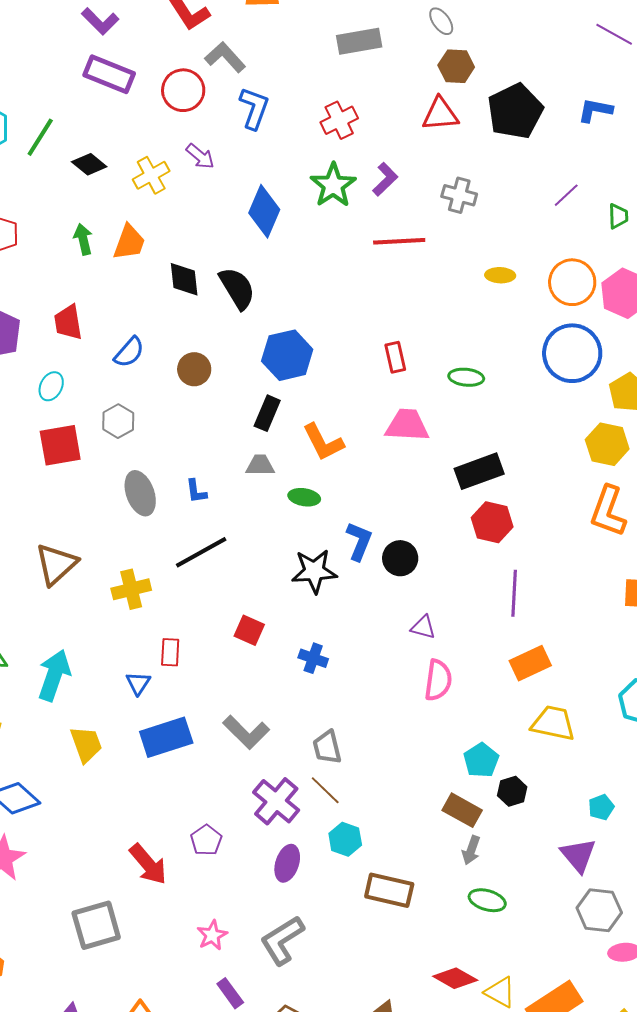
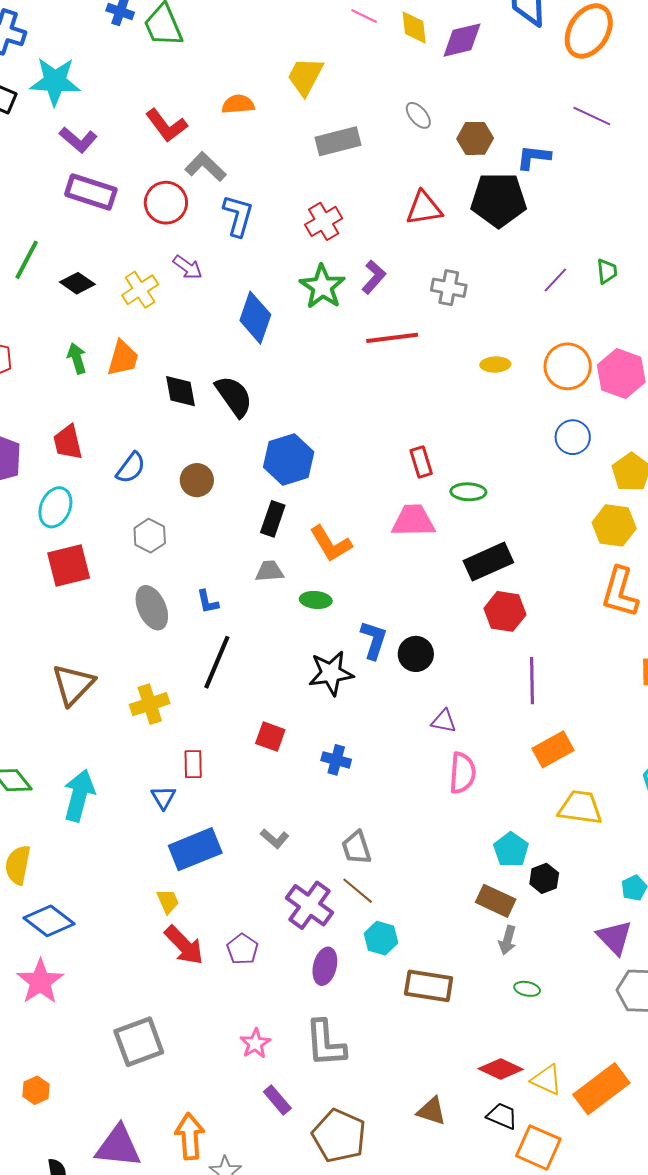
brown hexagon: (456, 66) -> (475, 138), moved
blue L-shape: (595, 110) -> (534, 157), moved
black pentagon: (515, 111) -> (499, 200), turned 30
green trapezoid: (618, 216) -> (607, 271), moved
blue circle: (572, 353) -> (573, 437), size x0.6
red rectangle: (395, 357) -> (421, 462), moved
green ellipse: (466, 377) -> (468, 492), moved
cyan ellipse: (51, 386) -> (55, 507), size x1.4
gray hexagon: (118, 421) -> (150, 536), moved
black line: (201, 552) -> (217, 662), turned -34
gray L-shape: (246, 732) -> (275, 839), size x0.6
yellow trapezoid: (86, 744) -> (168, 901), moved, size x0.7
red arrow: (148, 864) -> (184, 945), moved
green ellipse: (487, 900) -> (527, 989), size x0.7
gray L-shape: (282, 940) -> (325, 1043), turned -58

